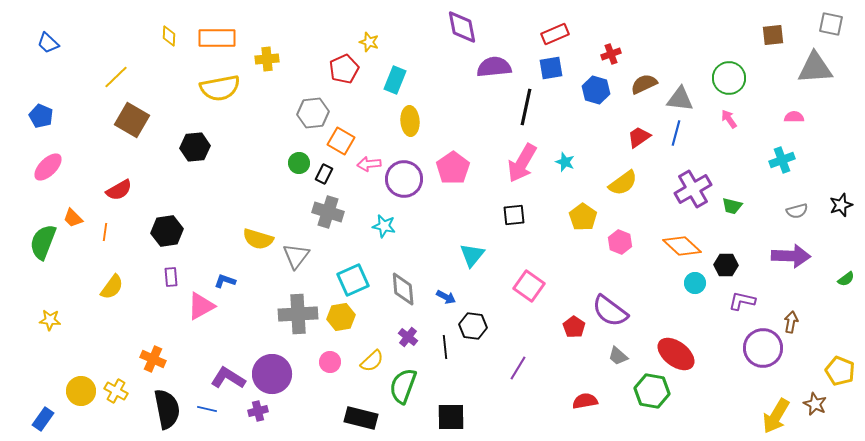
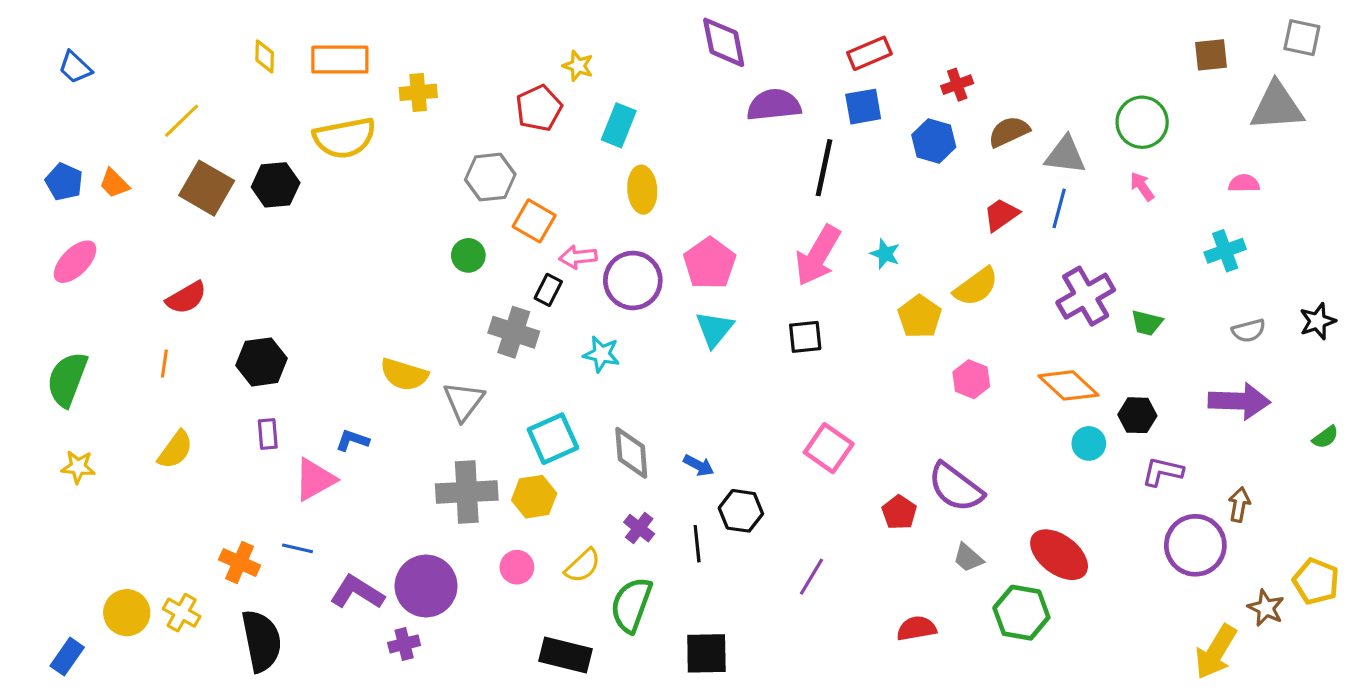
black hexagon: (195, 147) -> (276, 185), moved
black rectangle: (324, 174) -> (548, 290), moved
yellow pentagon: (583, 217) -> (920, 317), moved
orange trapezoid: (73, 218) -> (114, 183), moved
cyan triangle: (472, 255) -> (714, 329), moved
yellow star: (50, 320) -> (78, 467), moved
brown star: (815, 404) -> (1266, 608), moved
blue line: (207, 409) -> (298, 548), moved

